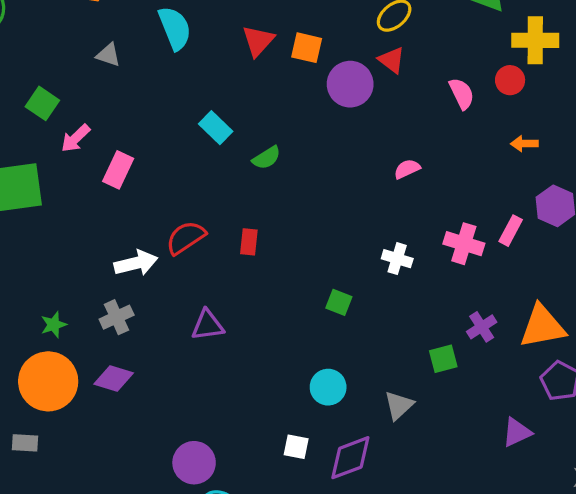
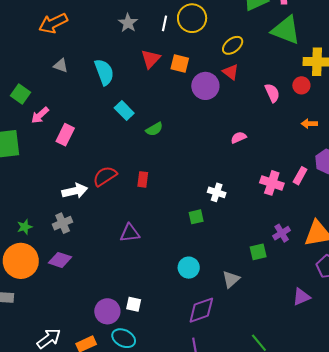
cyan semicircle: (175, 28) -> (104, 72), moved
white cross: (397, 259) -> (217, 192), moved
green square: (339, 302) -> (196, 217), turned -35
purple triangle: (207, 325) -> (130, 233), moved
white square: (296, 447) -> (134, 304), moved

